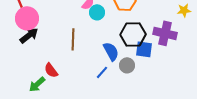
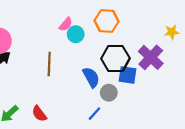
purple cross: (165, 33) -> (151, 57), turned 30
red semicircle: (51, 70) -> (39, 114), moved
blue line: (102, 72) -> (94, 114), moved

